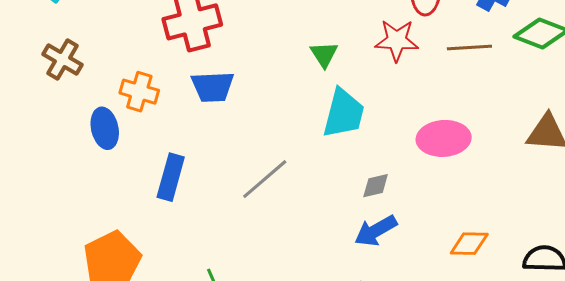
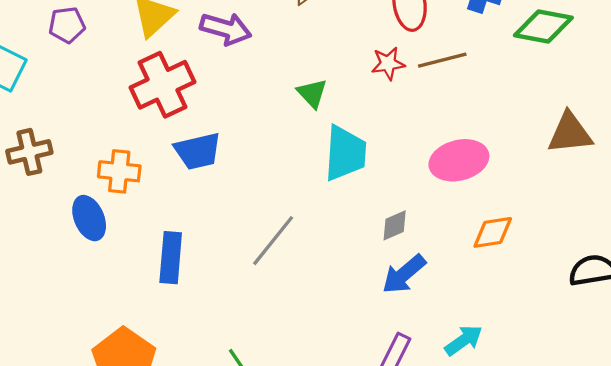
red star: (397, 40) -> (388, 63), size x0.7
brown line: (469, 47) -> (442, 60), moved
brown cross: (63, 59) -> (29, 152), turned -33
orange diamond: (469, 244) -> (493, 232), moved

